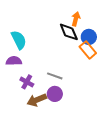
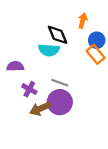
black diamond: (69, 32) -> (58, 35), moved
cyan semicircle: (19, 40) -> (49, 50), moved, turned 120
purple circle: (55, 94) -> (60, 102), size x1.5

